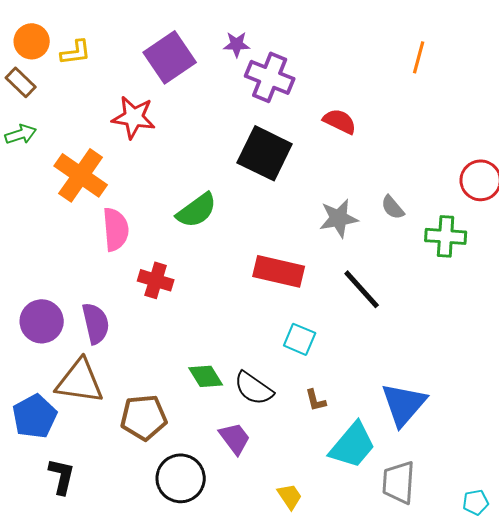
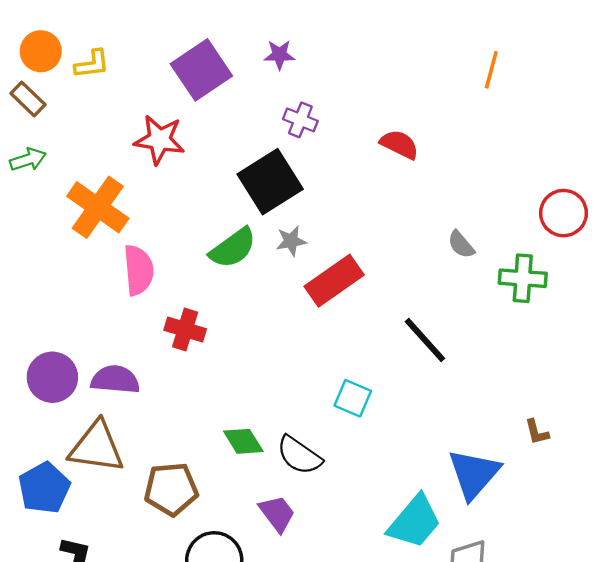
purple cross: (270, 77) -> (300, 120), moved, size x0.6
black square: (265, 153) -> (270, 182), moved, turned 32
gray star: (339, 218) -> (291, 241), moved, size x0.7
red rectangle: (279, 271) -> (334, 281), moved, turned -48
purple semicircle: (96, 323) -> (115, 380), turned -72
brown L-shape: (316, 400) -> (537, 432), moved

